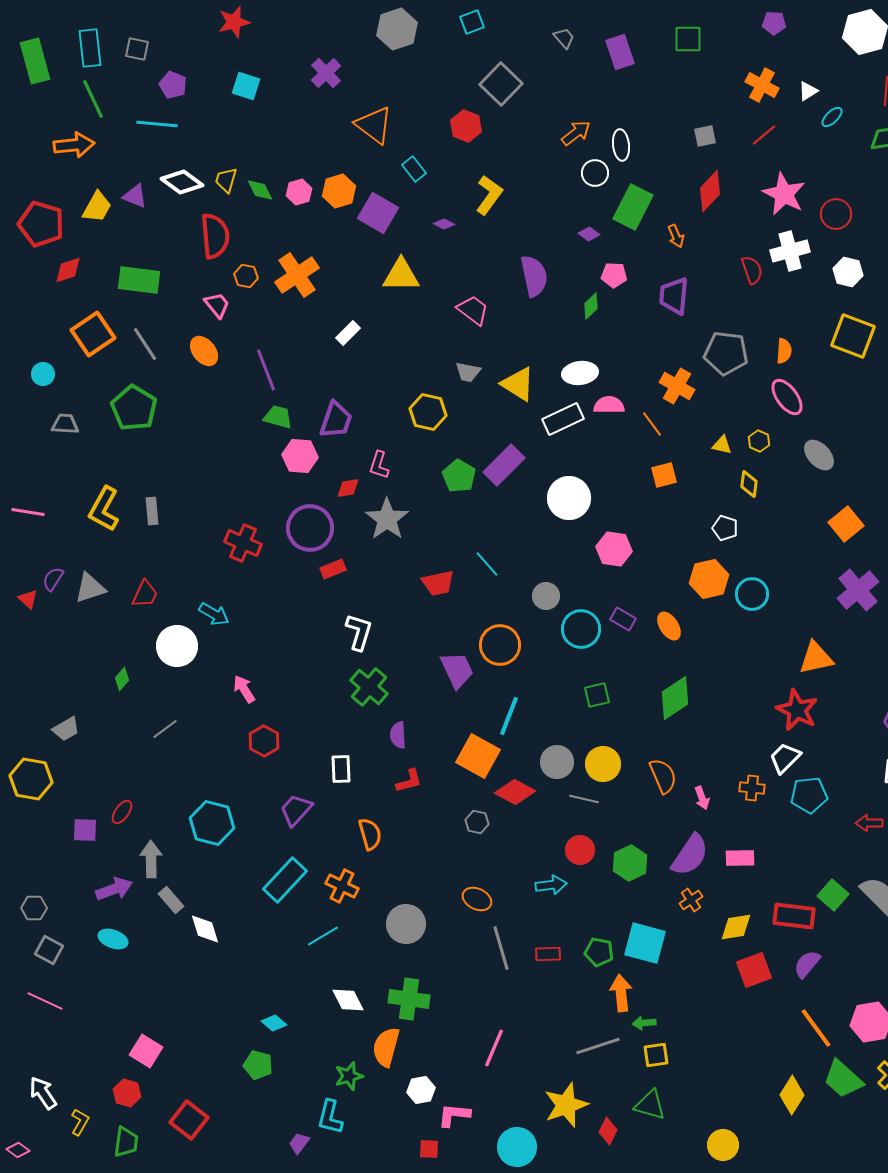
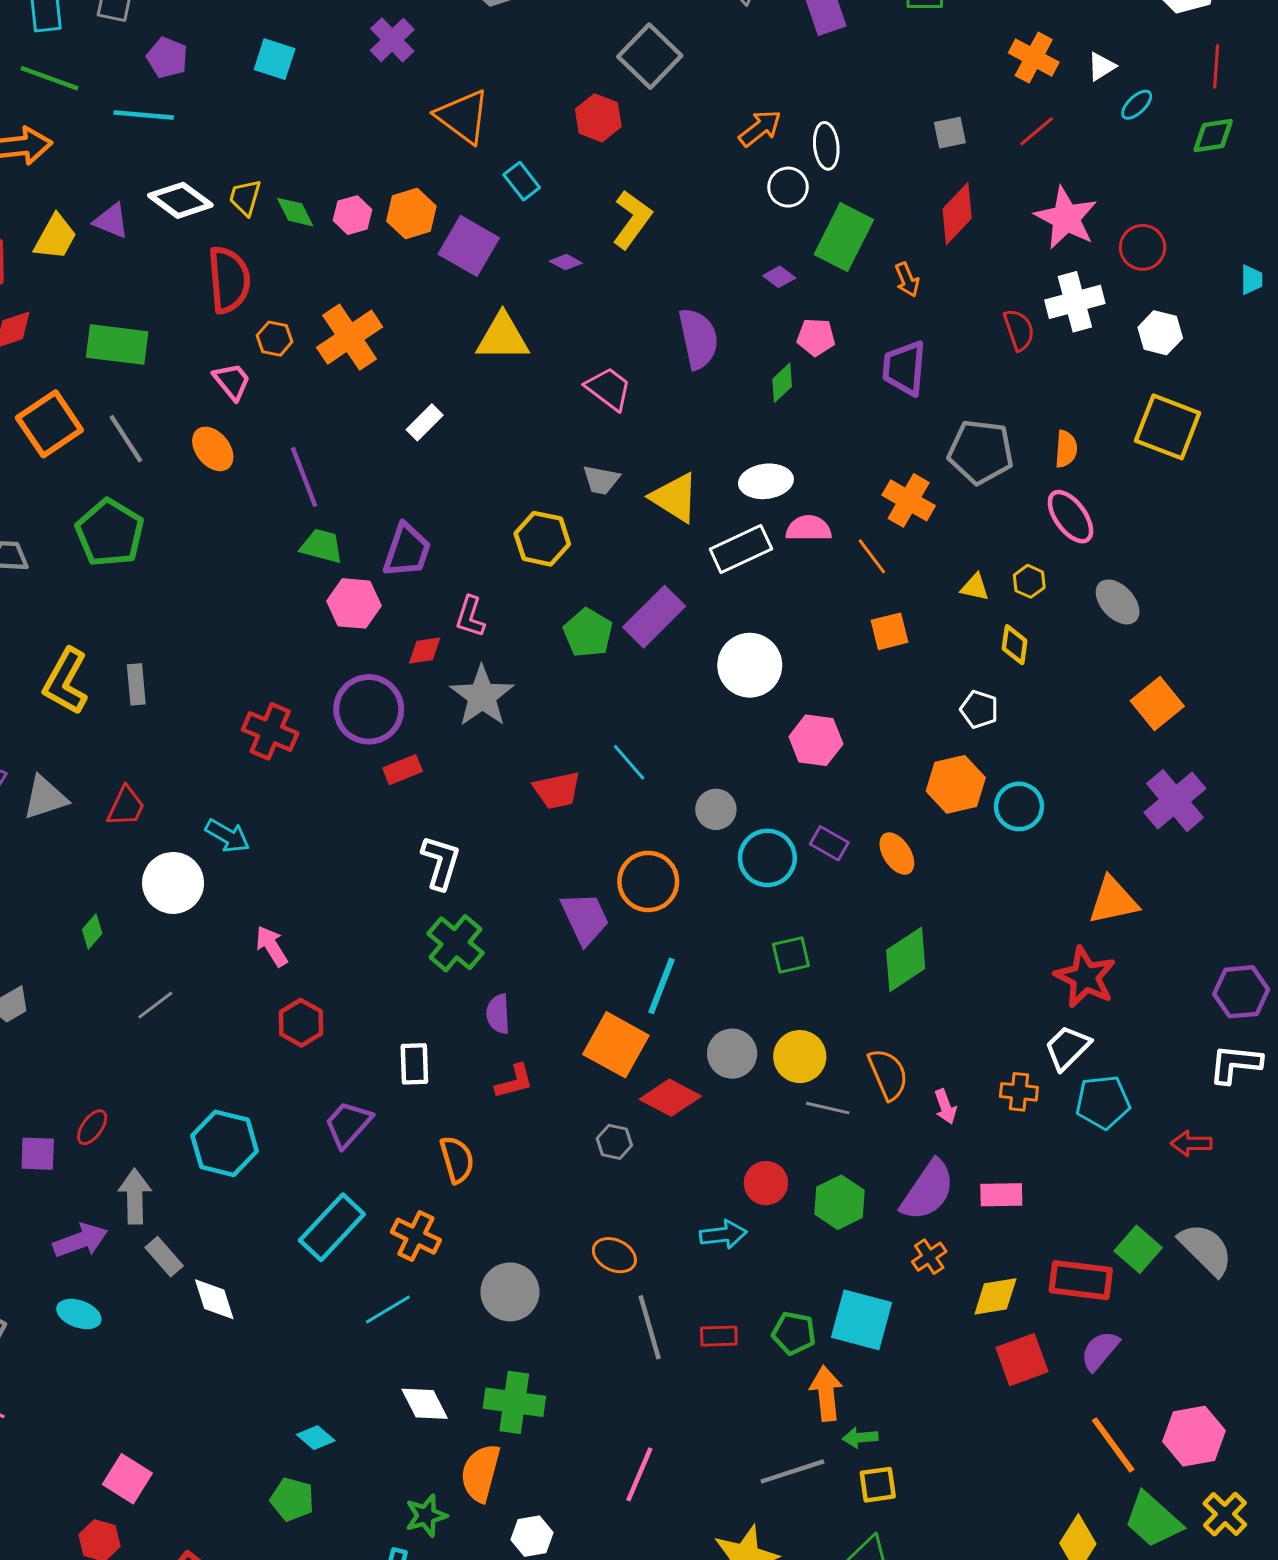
green line: (93, 99) -> (49, 78), turned -45
gray line: (584, 799) -> (828, 1108), moved

